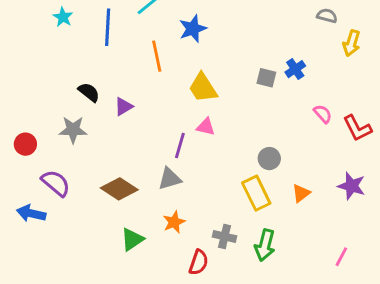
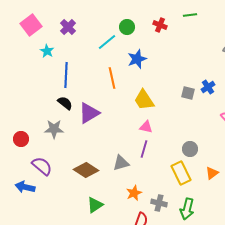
blue line: (108, 27) -> (66, 75), moved
purple triangle: (124, 107) -> (89, 113), size x1.6
purple line: (180, 146) -> (144, 149), moved
orange star: (174, 222) -> (134, 193), moved

